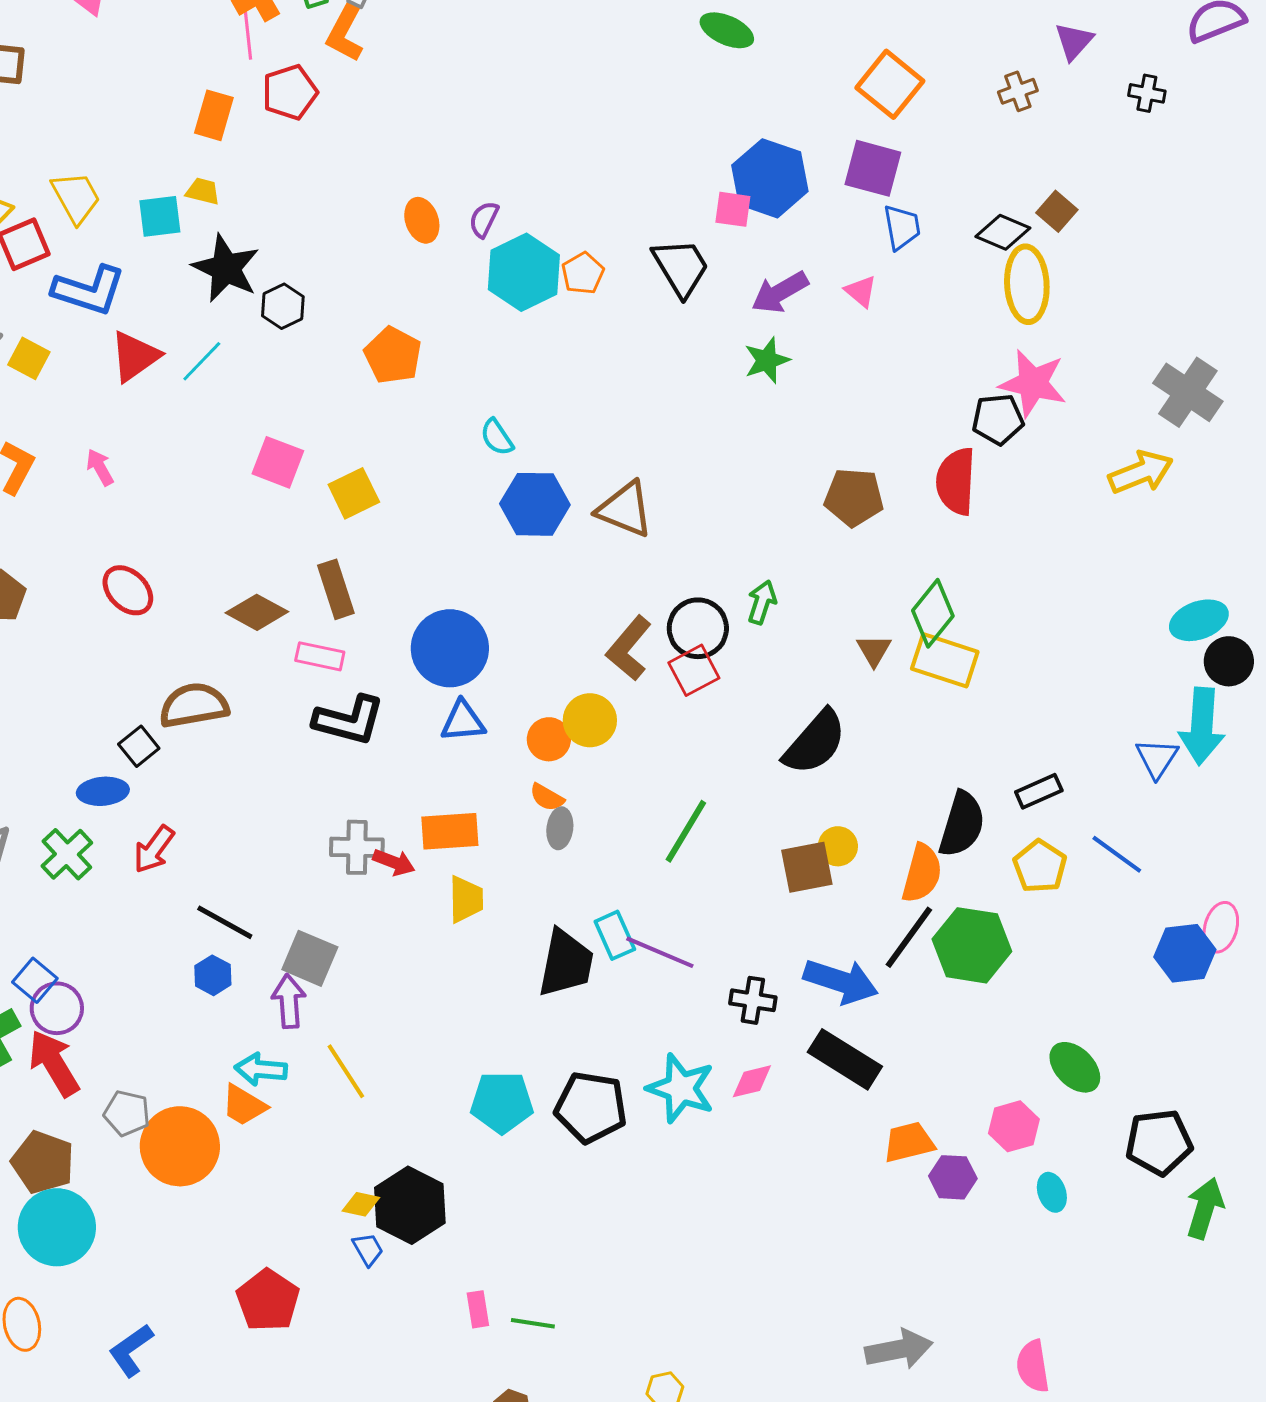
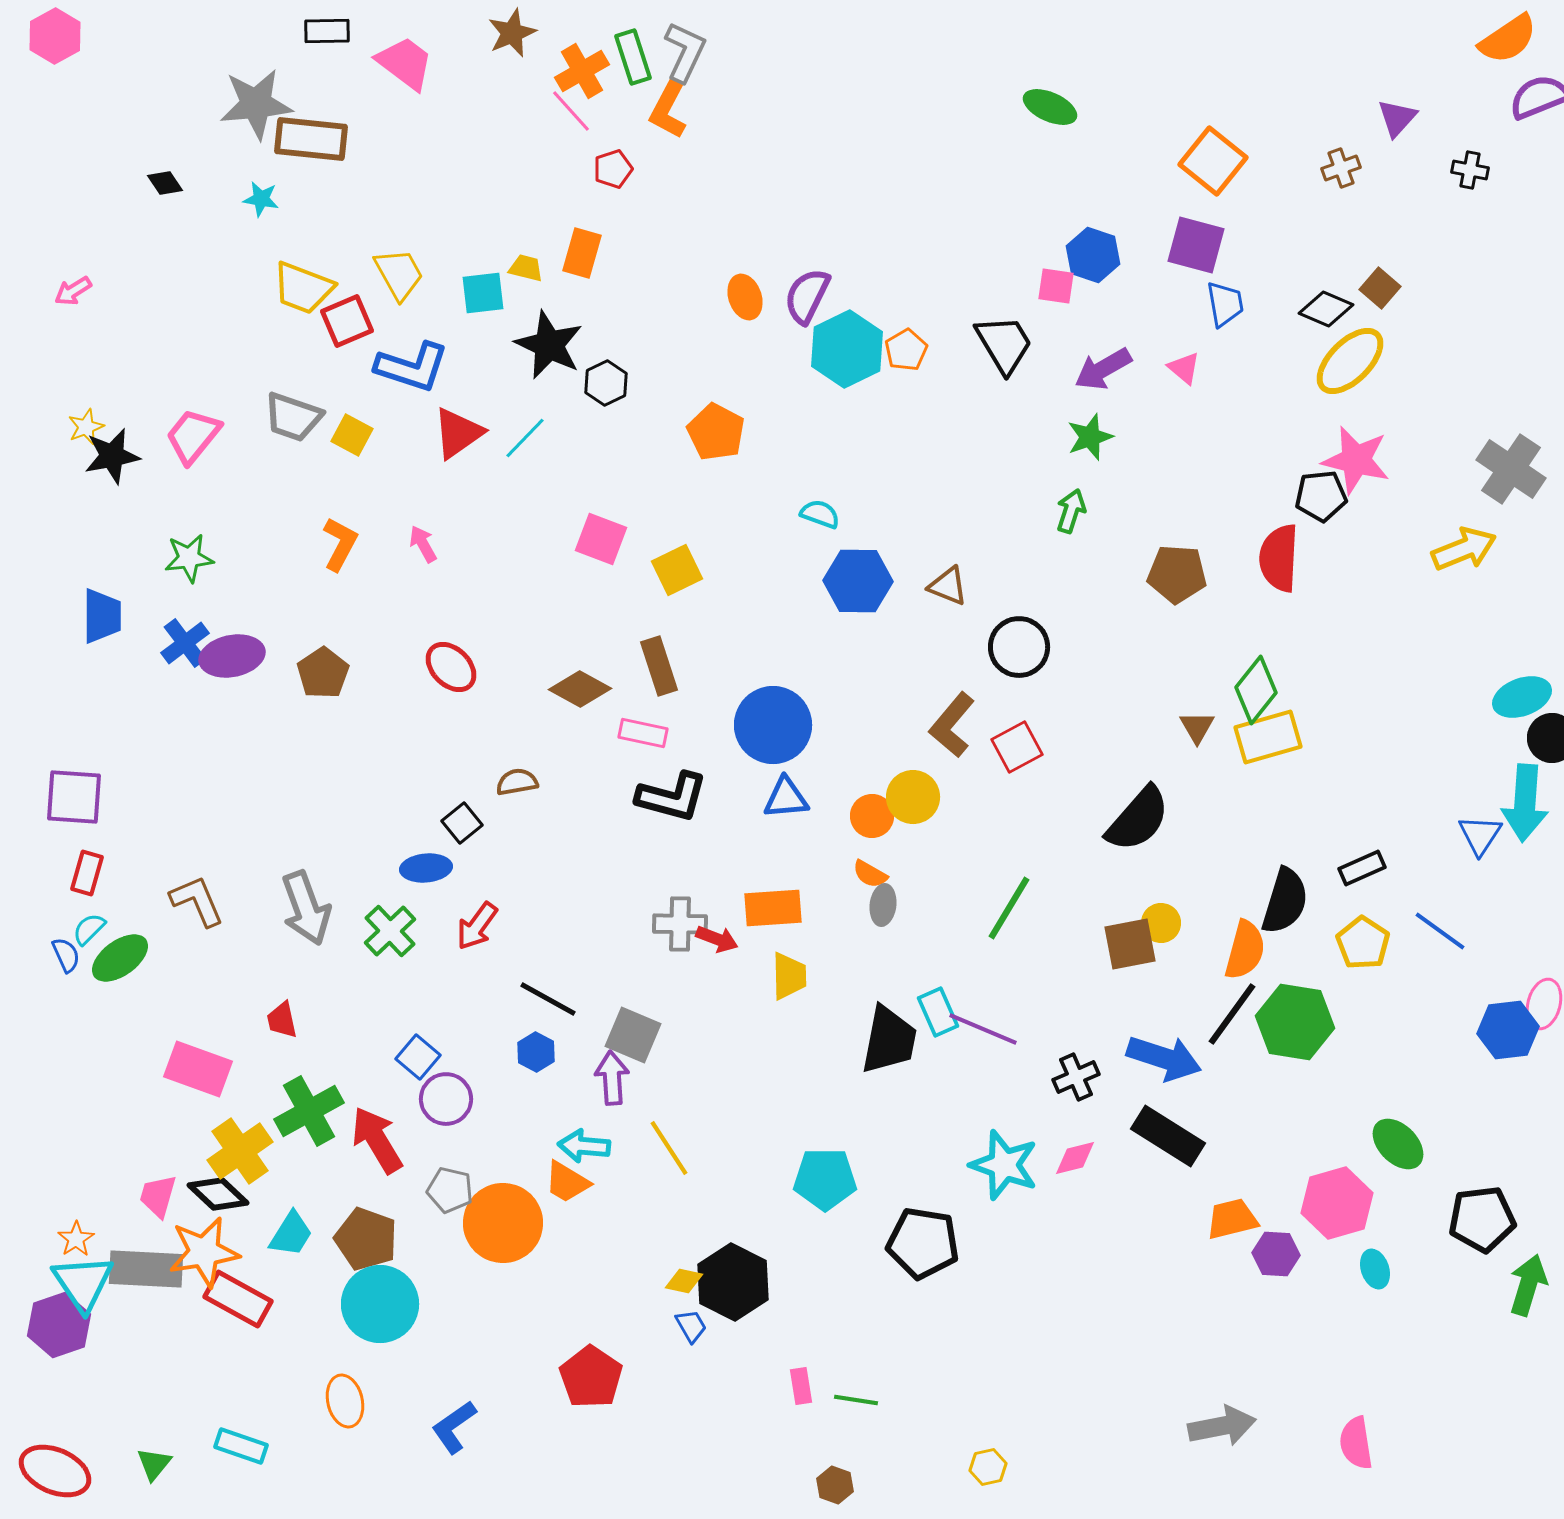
pink line: (248, 34) -> (571, 111), turned -36
red pentagon: (290, 92) -> (613, 169), size x0.7
orange rectangle: (214, 115) -> (582, 253), moved
blue hexagon: (770, 178) -> (1093, 255), size x0.7
purple semicircle: (484, 219) -> (807, 296), size x1.5
yellow ellipse: (1027, 284) -> (1350, 361), turned 48
cyan semicircle: (497, 437) -> (820, 514), turned 144
brown triangle: (625, 509) -> (948, 586), size x0.7
green arrow: (762, 602) -> (1071, 511), moved
black circle: (698, 628) -> (1019, 647), moved
yellow rectangle: (945, 660) -> (1268, 737), turned -34
brown semicircle: (194, 705) -> (517, 782), size x0.6
blue square: (35, 980) -> (418, 1057), moved
black cross: (753, 1000) -> (1076, 1077), turned -33
purple circle: (57, 1008) -> (446, 1099), moved
black pentagon: (591, 1107) -> (923, 1243), moved
pink hexagon: (1014, 1126) -> (1337, 1203), size x1.4

